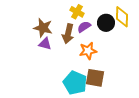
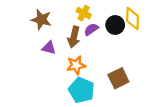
brown star: (43, 28) -> (41, 20), moved
orange star: (88, 51) -> (76, 65), moved
brown square: (95, 78) -> (118, 78), moved, turned -36

